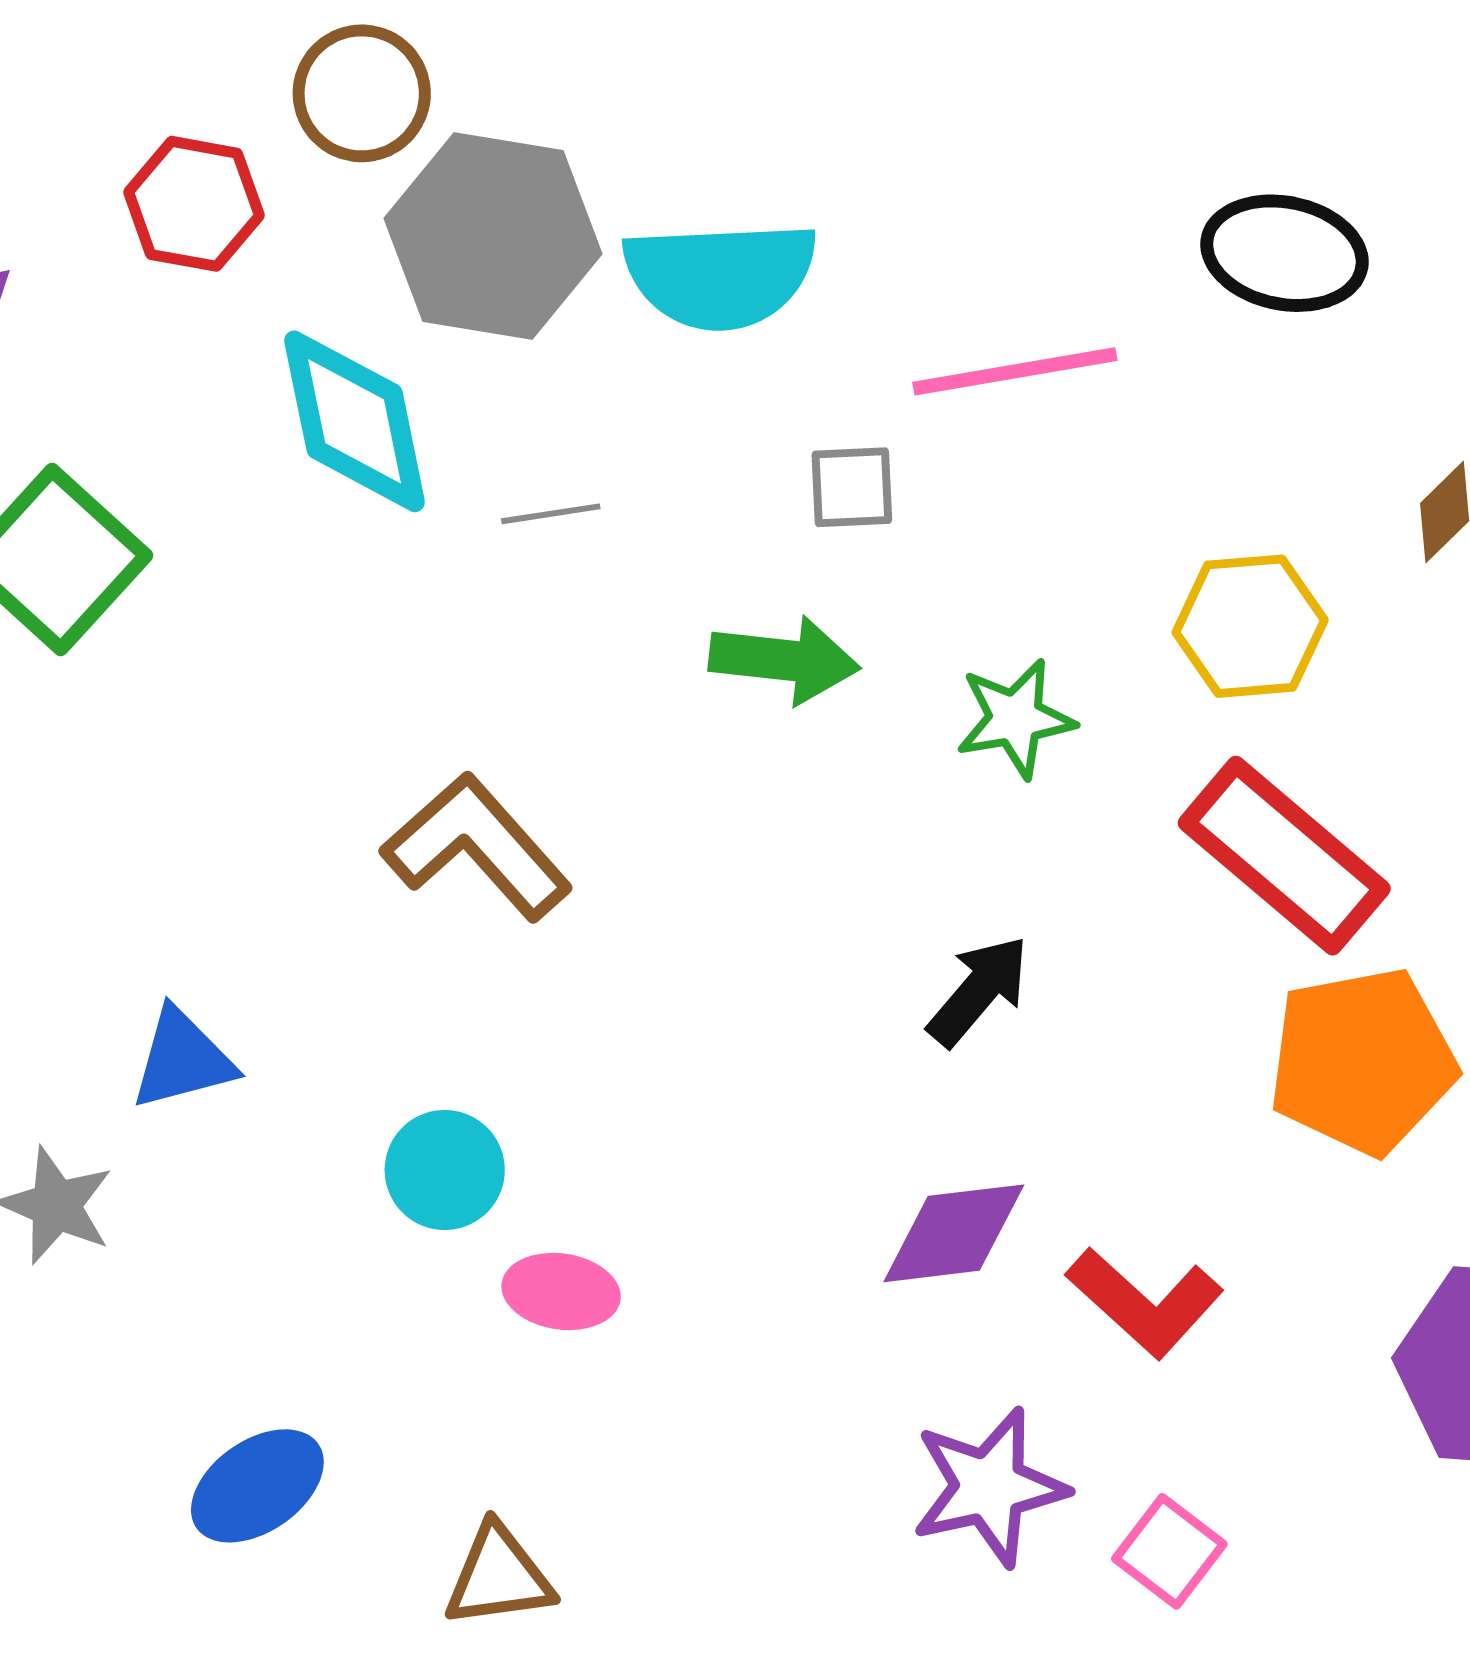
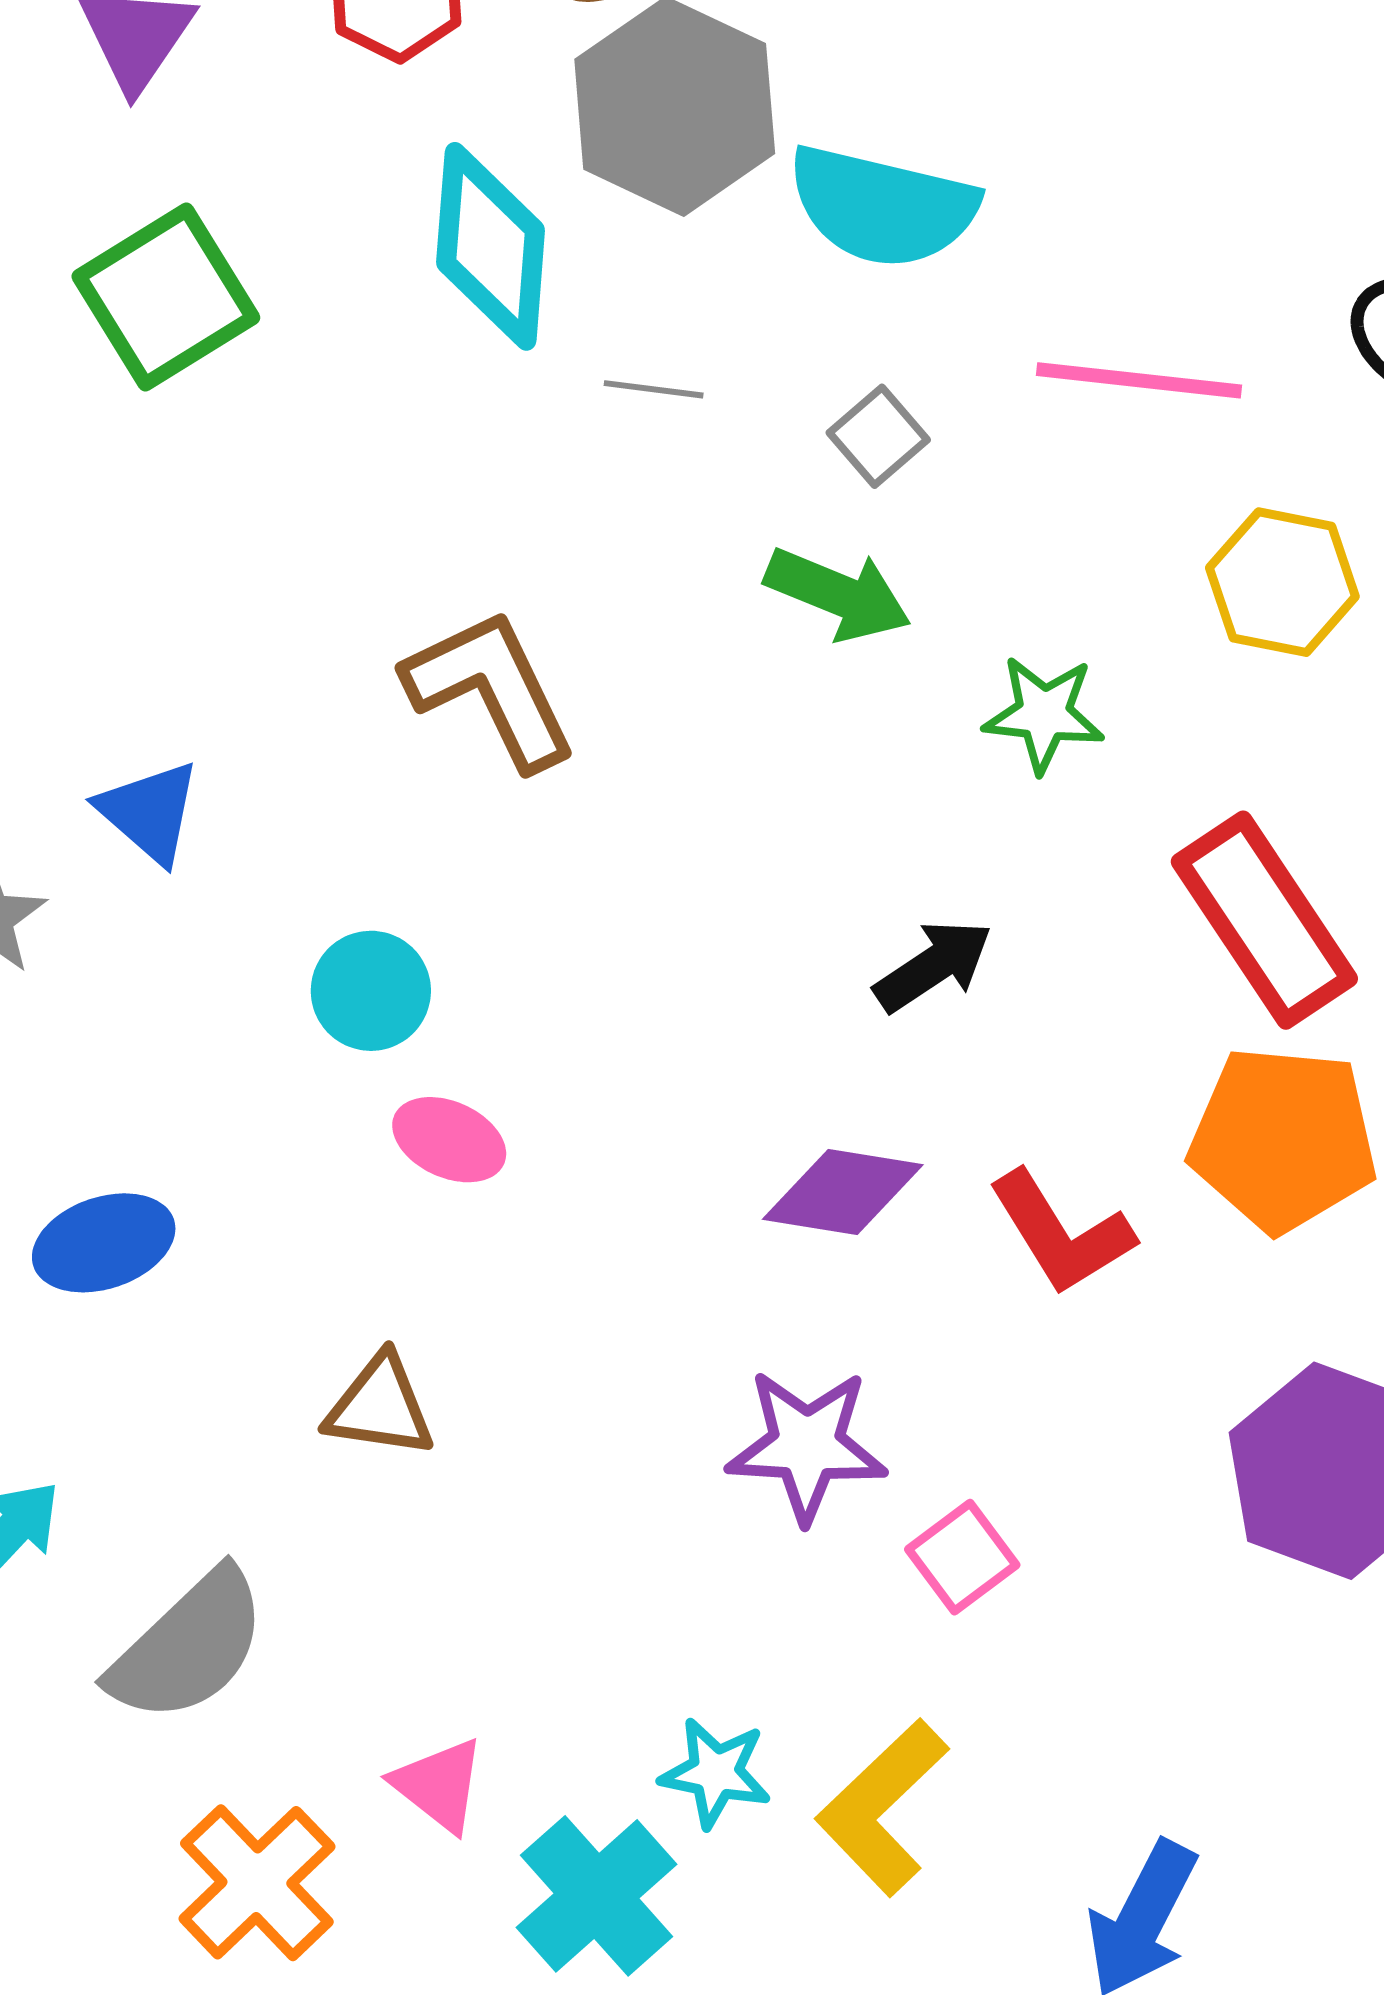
gray square: (852, 487) -> (878, 436), moved, turned 36
yellow hexagon: (1250, 626) -> (1282, 582), moved
blue triangle: (182, 1059) -> (149, 812), turned 40
red L-shape: (1145, 1302) -> (1061, 1233), moved
brown triangle: (499, 1576) -> (380, 1406), moved

